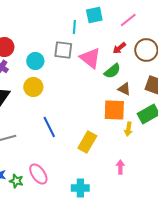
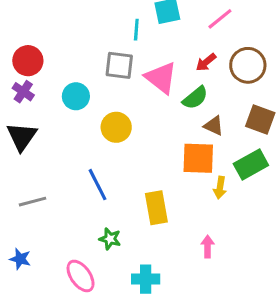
cyan circle: (35, 61) -> (76, 96), moved
yellow circle: (33, 87) -> (116, 127), moved
yellow rectangle: (87, 142) -> (156, 208), turned -40
pink ellipse: (38, 174) -> (81, 276), moved
green star: (16, 181) -> (110, 239), moved

